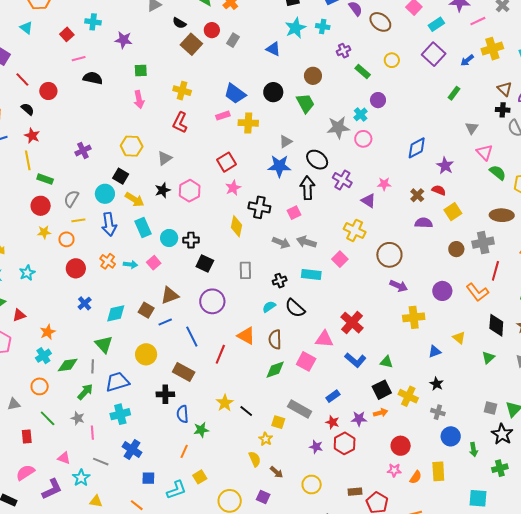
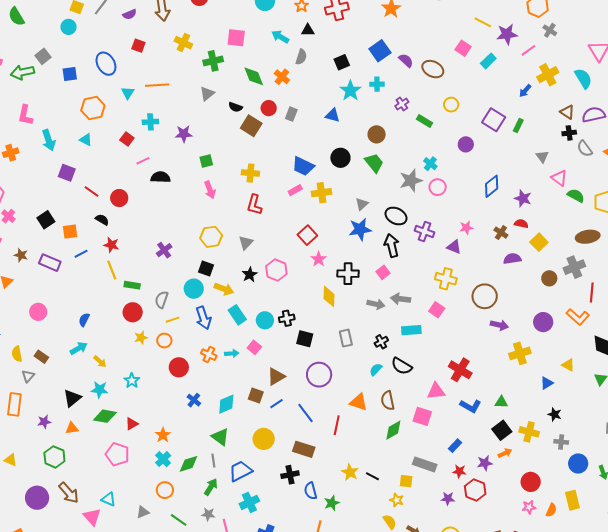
purple square: (434, 54) -> (494, 120), moved
purple circle: (378, 100) -> (466, 144), moved

